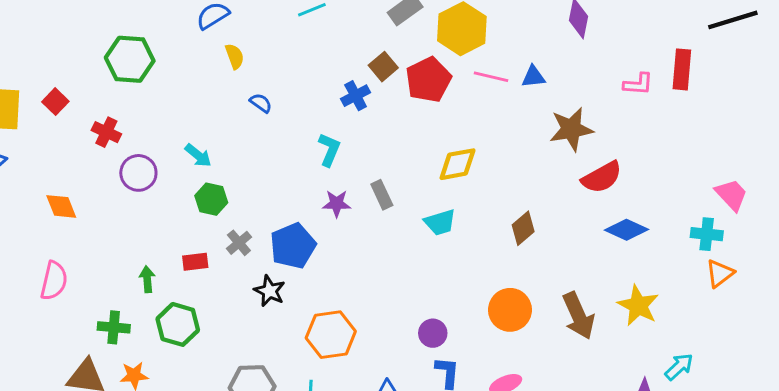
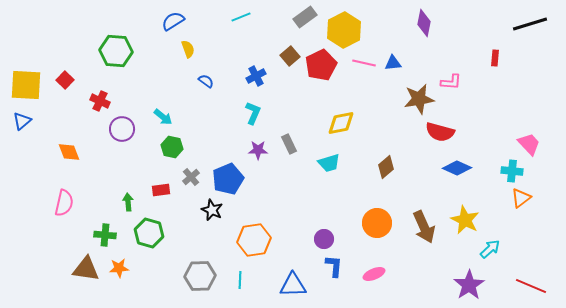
red rectangle: (682, 69) -> (495, 58), size x0.6
pink L-shape: (638, 84) -> (451, 82), moved
blue cross: (356, 96) -> (256, 76), moved
red semicircle: (602, 177) -> (440, 132), turned 44
cyan arrow: (679, 367) -> (490, 249), moved

